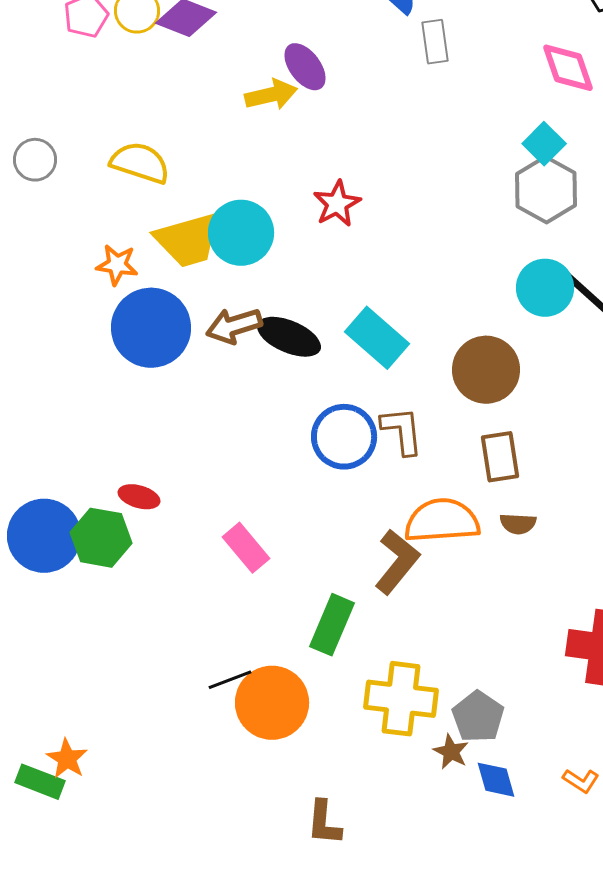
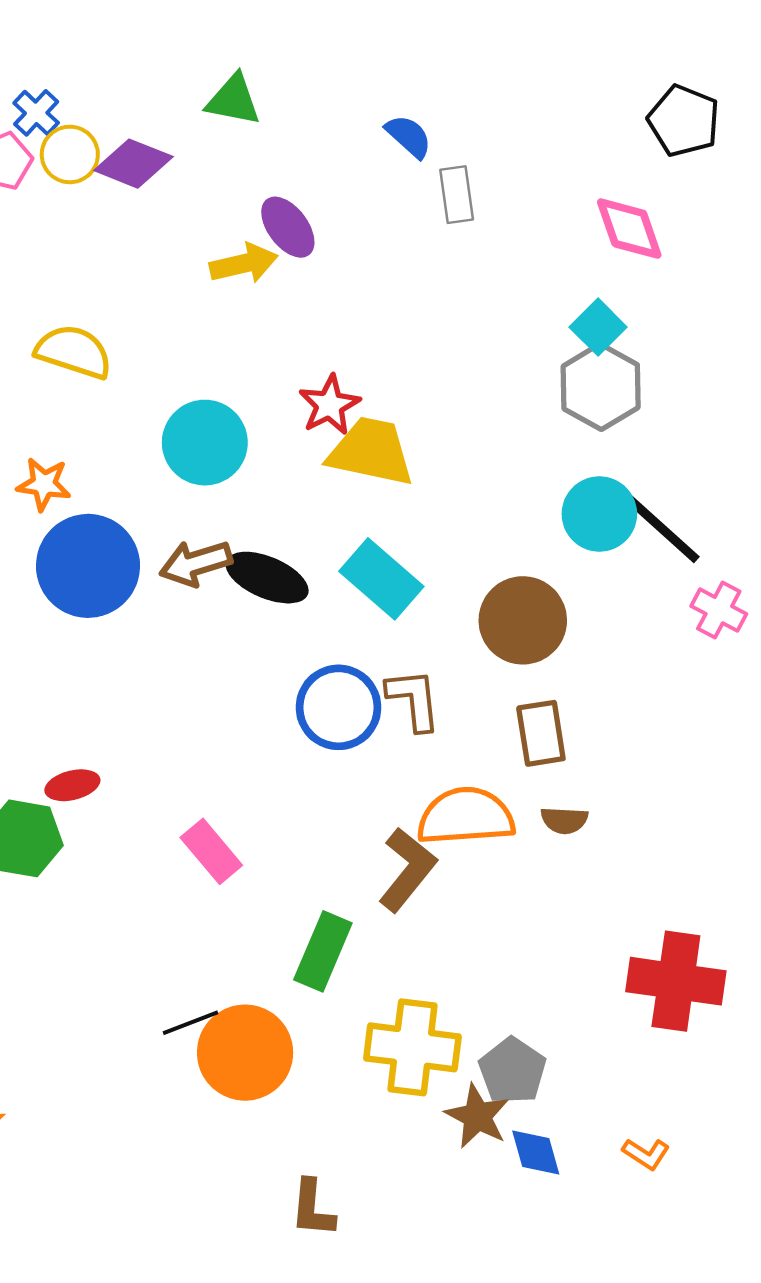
yellow trapezoid: (188, 240) -> (371, 452), moved, turned -152
red ellipse: (139, 497) -> (72, 785), turned -30
brown star: (451, 752) -> (477, 1116), size x1.4

